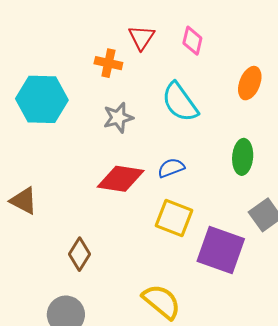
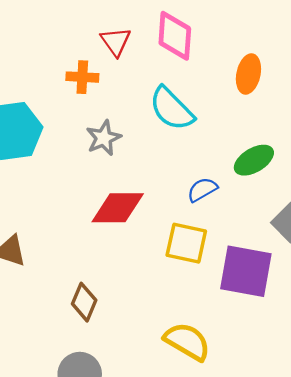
pink diamond: (192, 41) -> (175, 36), size x1.5
green ellipse: (243, 157) -> (254, 160), turned 64
blue semicircle: (171, 168) -> (202, 190), moved

